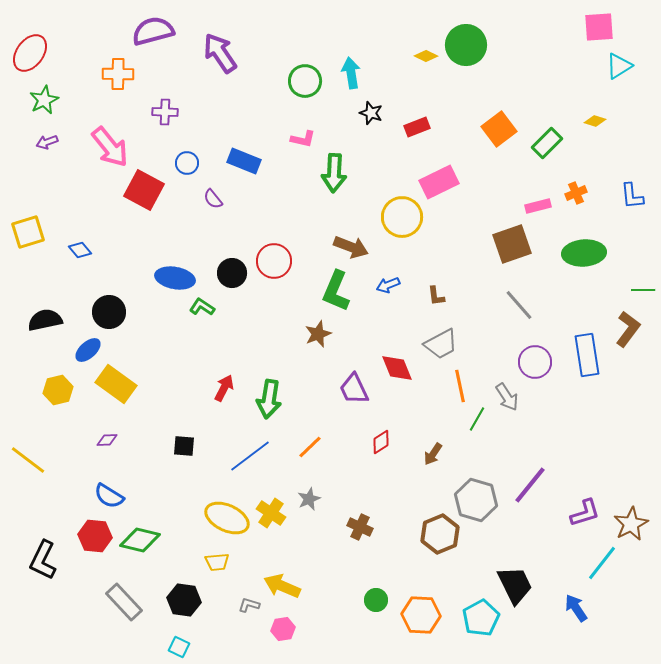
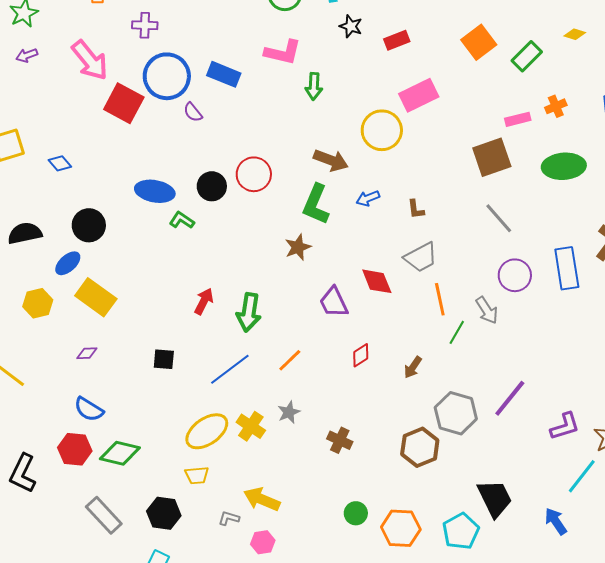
pink L-shape: (303, 139) -> (283, 52), size x1.5
blue circle: (187, 163) -> (167, 76), size x2.0
green arrow: (334, 173) -> (314, 86), size x0.7
yellow ellipse: (227, 518) -> (207, 431), turned -60

